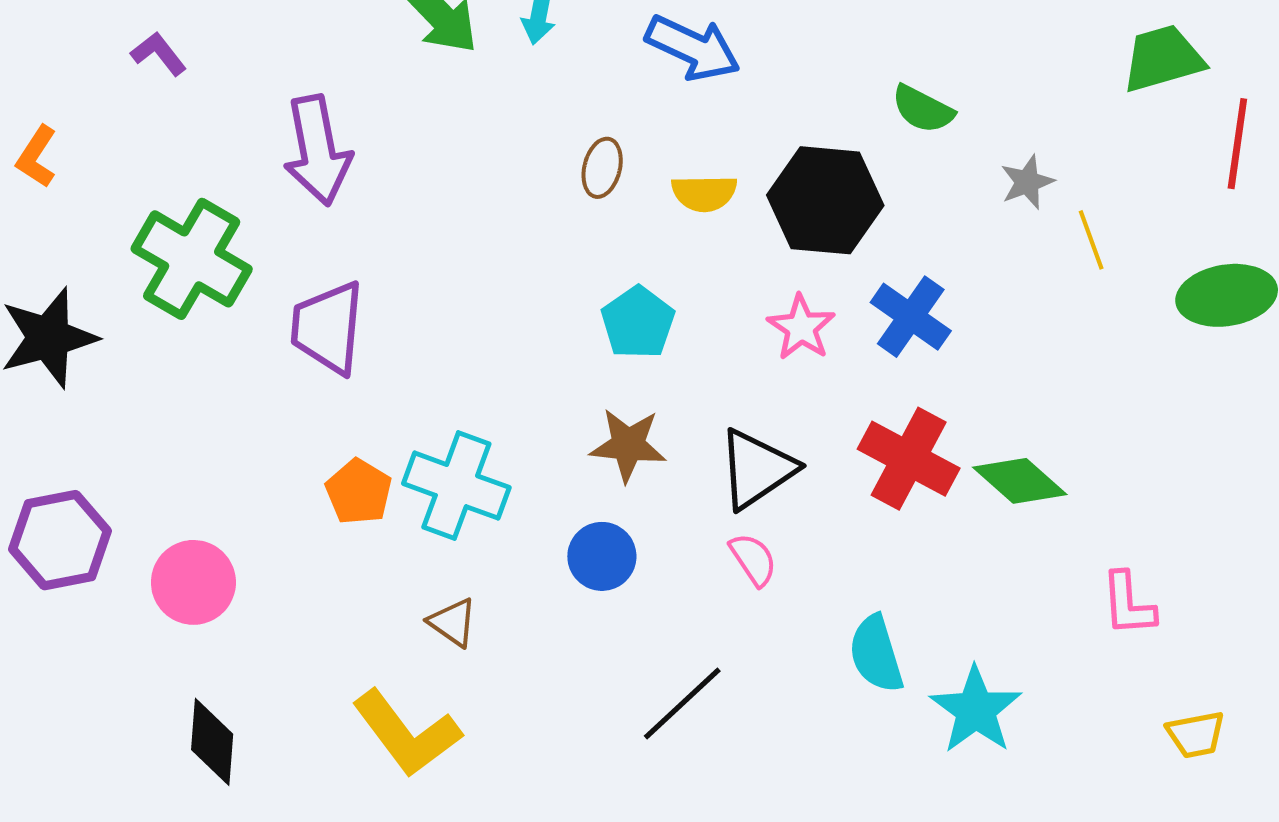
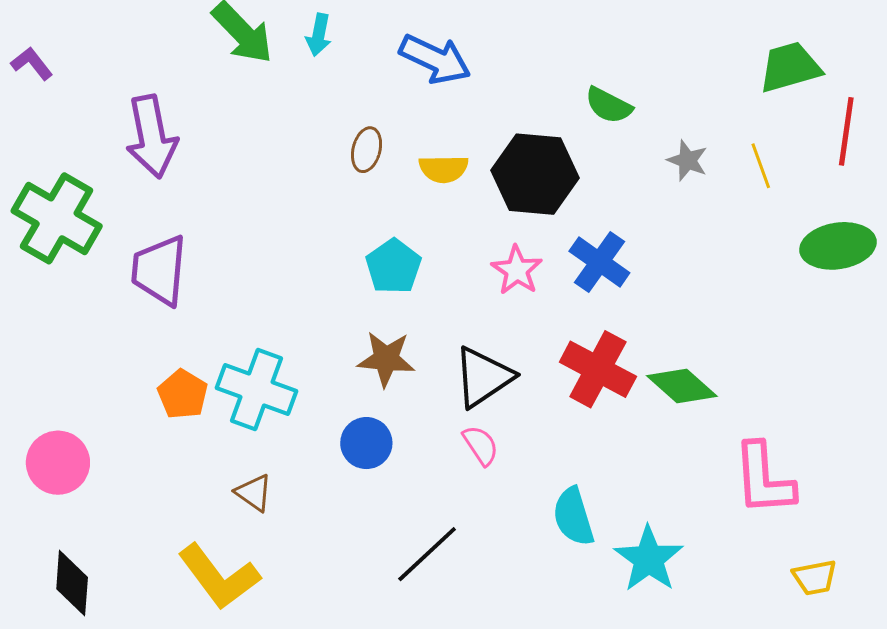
gray star: (1027, 182) -> (687, 160), turned -30
yellow line: (1091, 240) -> (761, 166), moved
pink L-shape: (1128, 604) -> (764, 479), size x1.5

